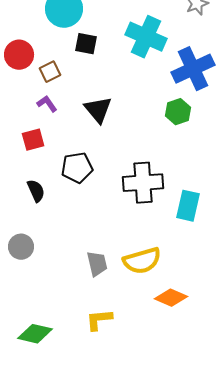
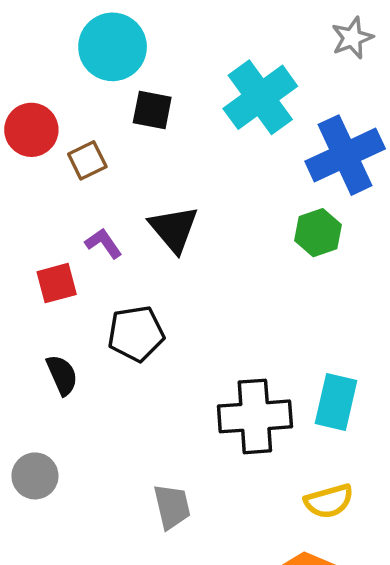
cyan cross: (146, 37) -> (260, 97), turned 30
purple L-shape: (47, 104) -> (103, 243), moved
black cross: (143, 183) -> (255, 416), moved
yellow semicircle: (142, 261) -> (329, 501), moved, size x0.7

